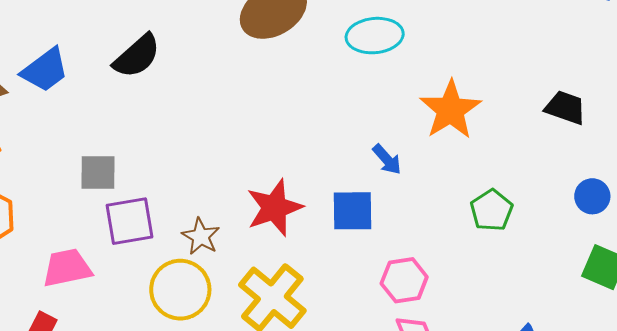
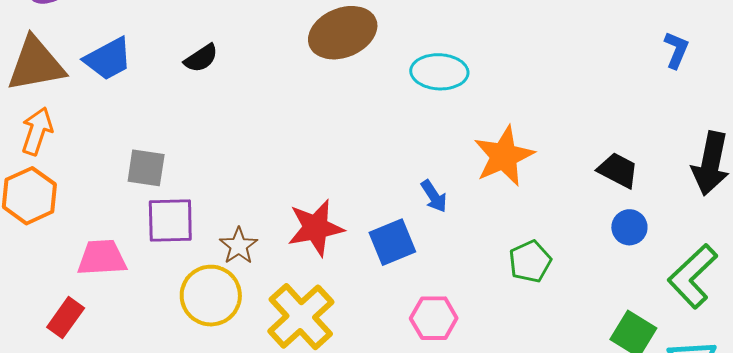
black semicircle: (137, 56) -> (201, 58), size x0.7
blue circle: (592, 196) -> (629, 227), moved
blue square: (352, 211) -> (392, 242), turned -30

